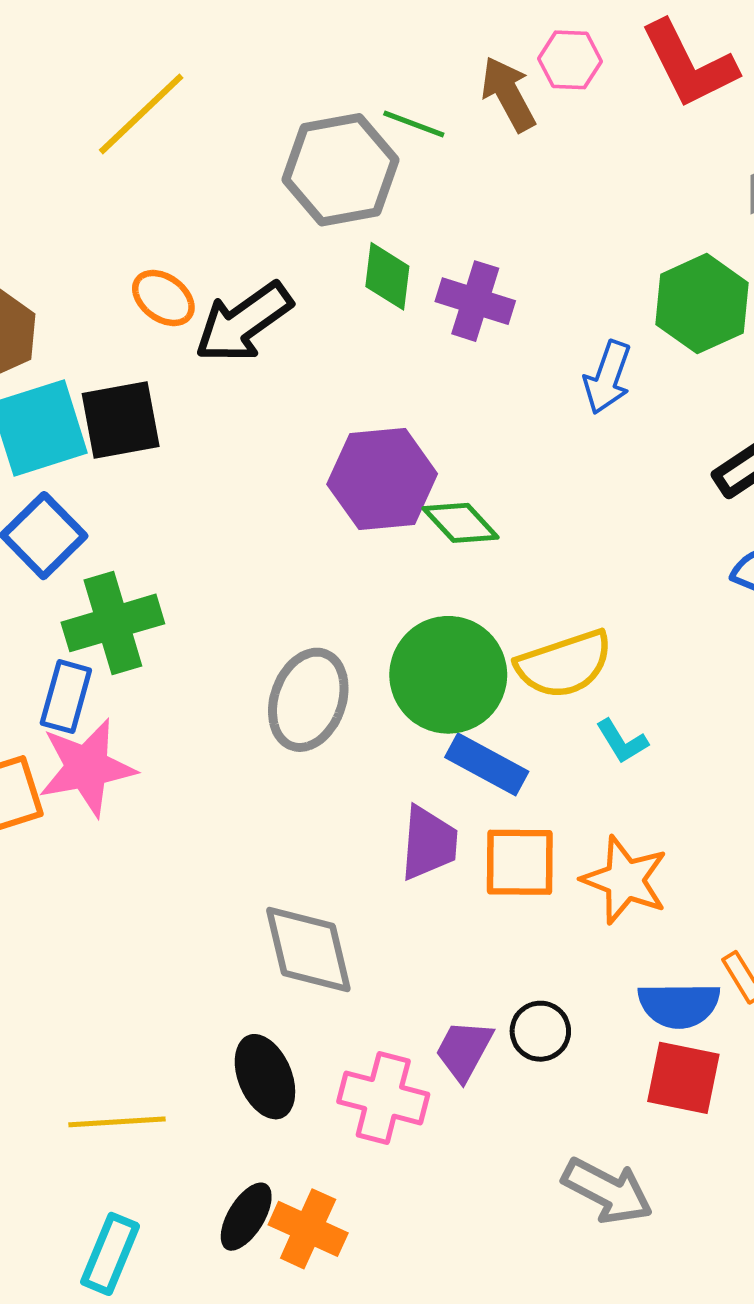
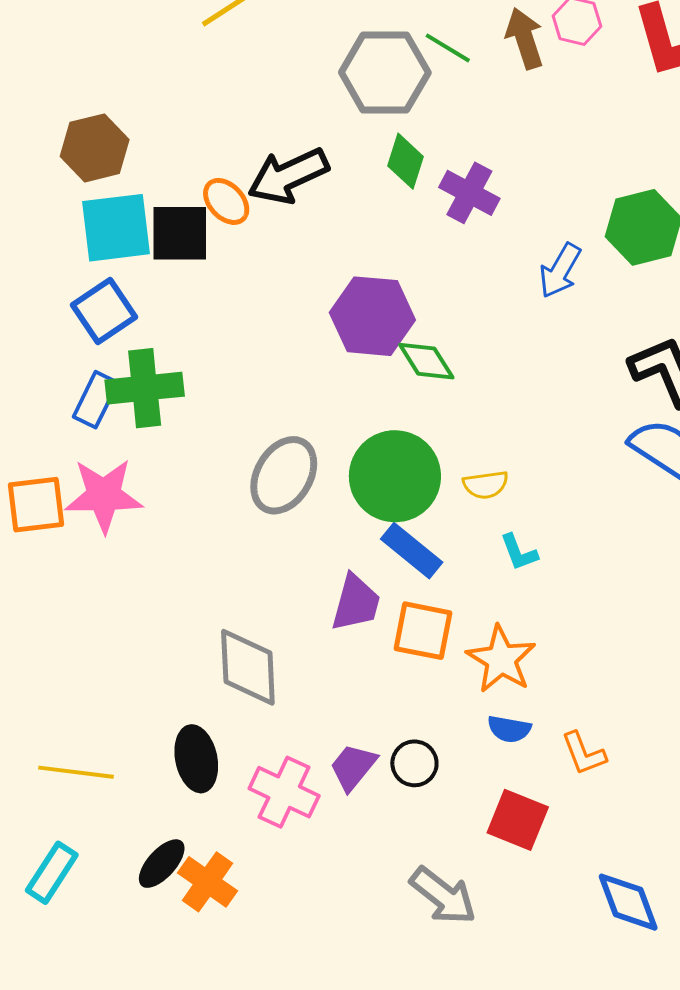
orange ellipse: (163, 298) -> (226, 201), moved
yellow semicircle: (564, 664) -> (486, 485), size x0.6
blue rectangle: (66, 697) -> (96, 400), moved
blue semicircle: (679, 1005) -> (509, 729), moved, size x0.7

